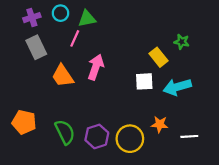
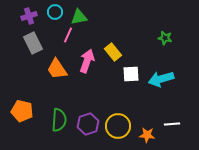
yellow rectangle: (159, 57) -> (113, 52), moved
orange star: (160, 124) -> (147, 135), moved
green semicircle: (65, 132) -> (59, 120), turned 30

